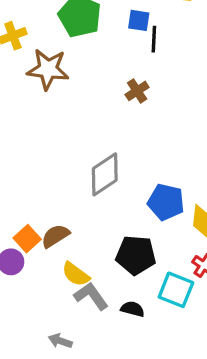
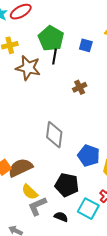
black line: (154, 39) -> (54, 57), moved
gray diamond: (105, 174) -> (54, 135), turned -56
brown semicircle: (55, 236) -> (20, 168), size x1.4
gray L-shape: (91, 296) -> (37, 206), turned -85

